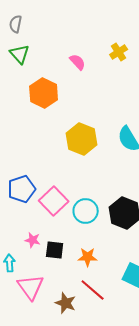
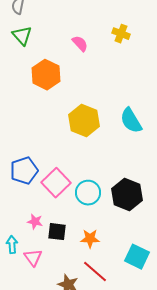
yellow cross: (119, 52) -> (121, 34), turned -36
pink triangle: (31, 287) -> (33, 258), moved, size x0.7

